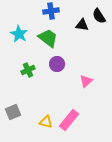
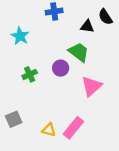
green trapezoid: (48, 38) -> (79, 52), moved
pink triangle: (86, 81) -> (91, 86), size x1.5

